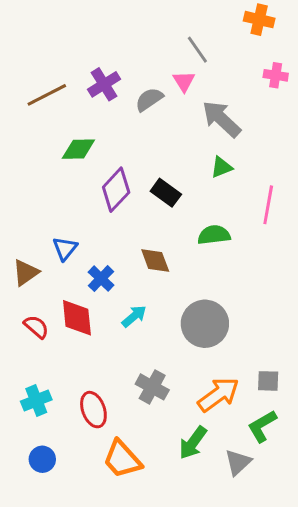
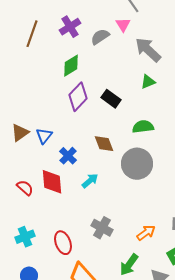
brown line: (47, 95) -> (32, 34), turned -44
green diamond: (78, 149) -> (71, 66), moved, turned -30
brown triangle: (26, 273) -> (20, 133), moved
gray circle: (205, 324) -> (137, 164), moved
orange arrow: (218, 394) -> (146, 233), size x0.7

